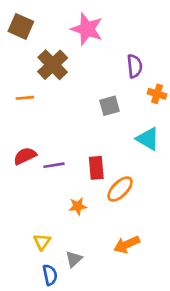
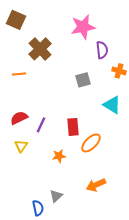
pink star: (87, 29) -> (83, 27), moved, turned -30
purple line: (54, 165) -> (41, 125), turned -56
yellow triangle: (42, 242) -> (21, 146), moved

